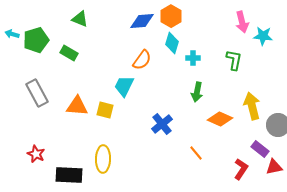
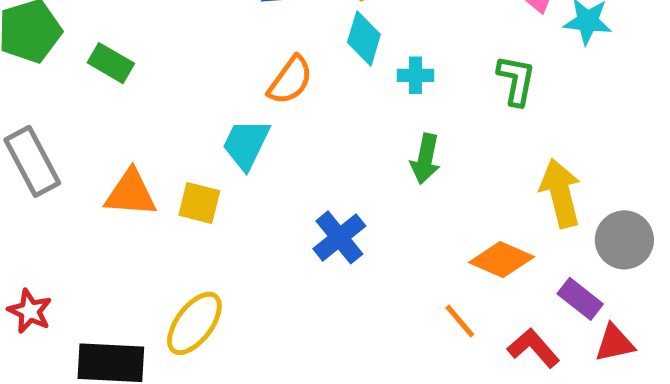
orange diamond: (220, 119) -> (502, 260), moved
orange line: (196, 153) -> (460, 321), moved
yellow ellipse: (103, 159) -> (194, 323), turned 36
red L-shape: (241, 169) -> (533, 348), turned -75

